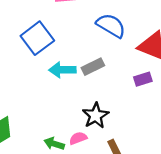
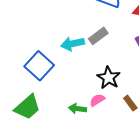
blue square: (37, 38) -> (39, 66), moved

